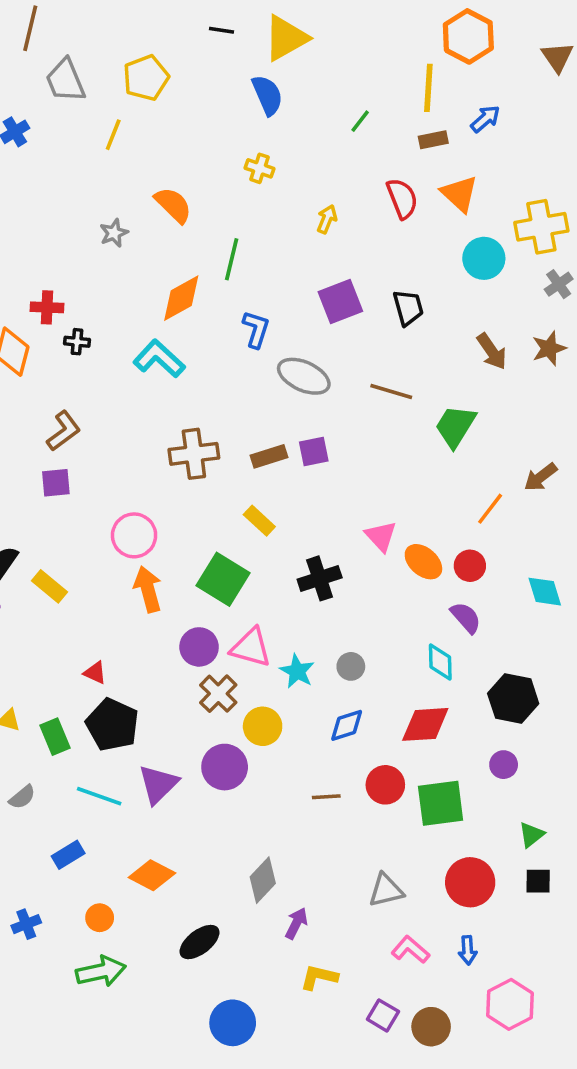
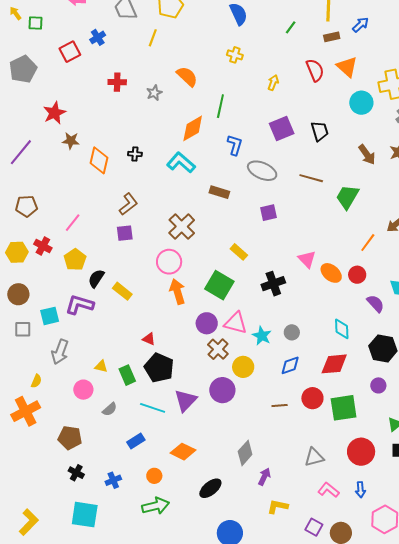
red cross: (47, 307) -> (117, 82), moved
brown cross: (194, 454) -> (182, 227), moved, turned -36
brown rectangle: (269, 456) -> (219, 192), moved, turned 36
purple semicircle: (466, 618) -> (375, 304), moved

